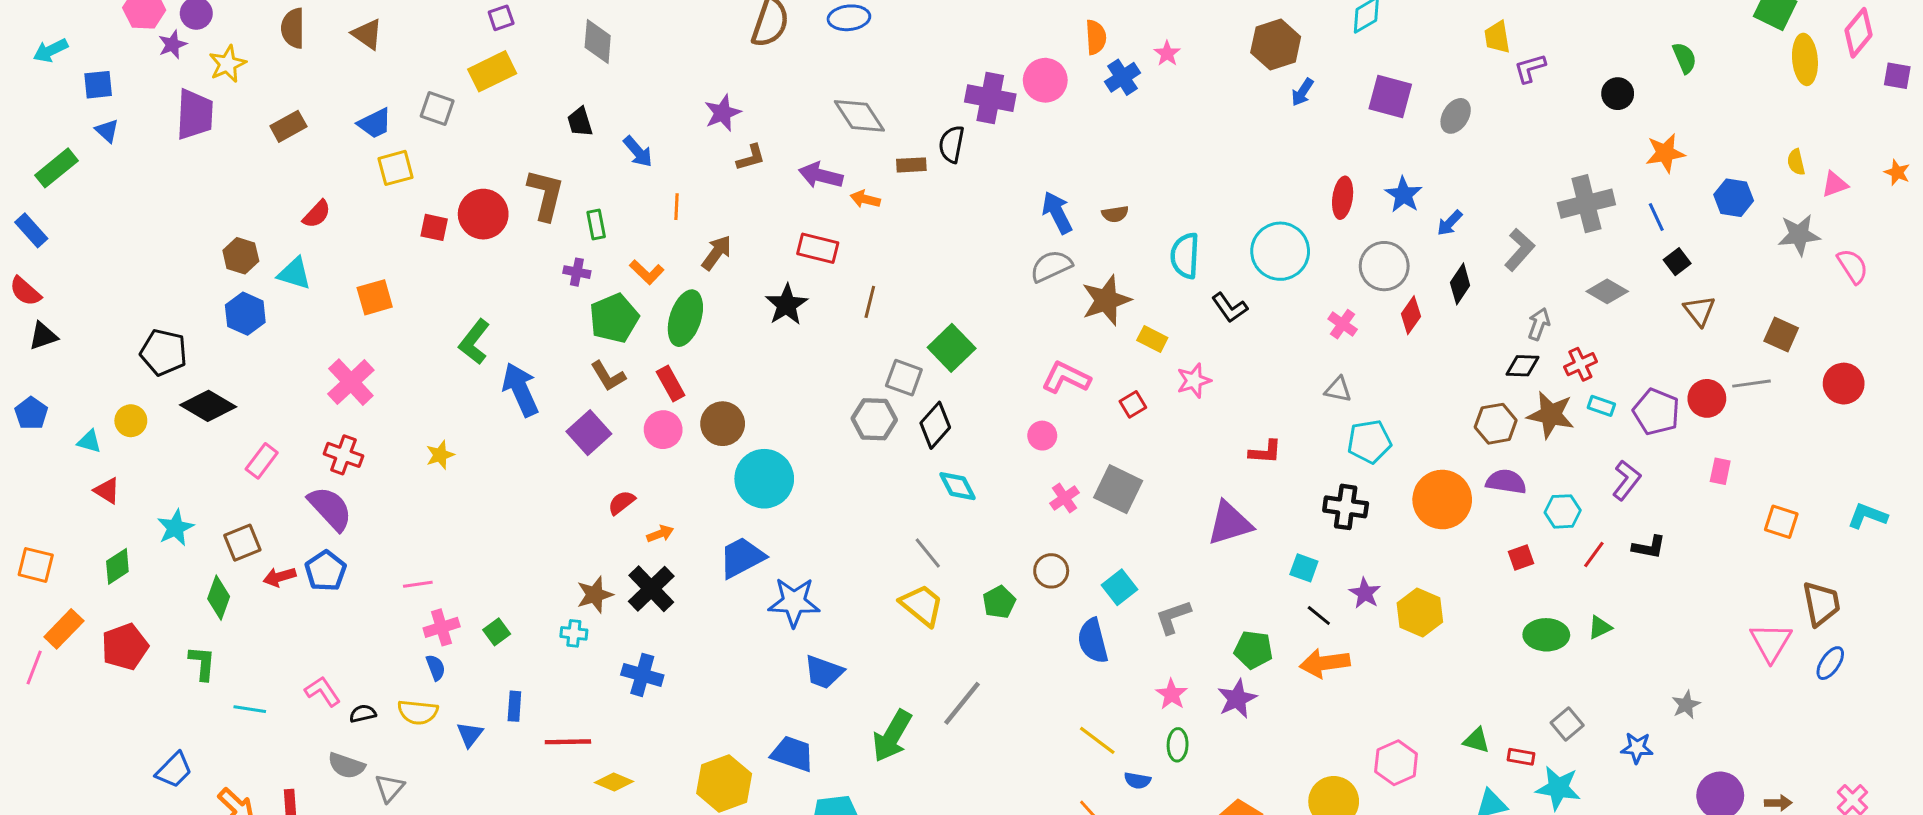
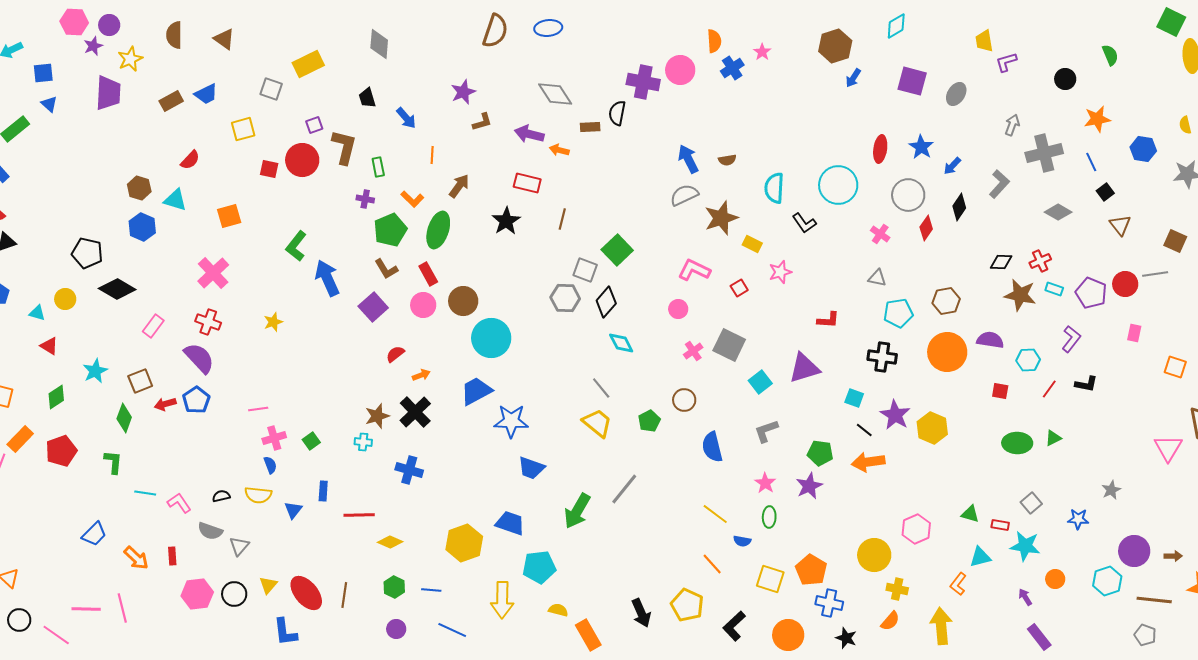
purple square: (501, 18) -> (314, 125), moved
blue trapezoid: (375, 123) -> (206, 94), moved
gray arrow: (1539, 324) -> (1012, 125), moved
brown hexagon: (1496, 424) -> (946, 301), moved
red square: (1521, 558) -> (1000, 391), turned 30
cyan square: (1120, 587) -> (760, 382), moved
purple star: (1365, 593) -> (895, 415), size x1.4
pink L-shape: (323, 691) -> (179, 503), moved

